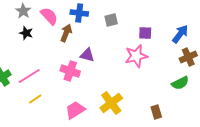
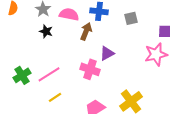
pink semicircle: (49, 16) -> (69, 14), turned -36
purple triangle: (87, 55) -> (107, 53), turned -42

